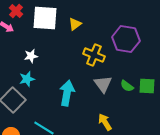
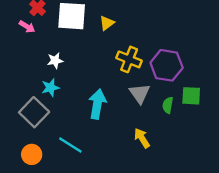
purple hexagon: (126, 39) -> (167, 65), moved
green semicircle: (127, 86) -> (168, 105), moved, turned 64

